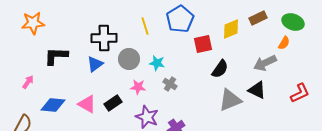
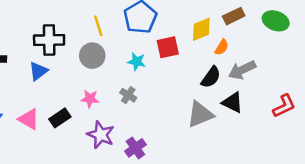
orange semicircle: (284, 43) -> (222, 47), moved
gray circle: (129, 59) -> (92, 56), moved
cyan star: (157, 63) -> (137, 62), moved
black semicircle: (220, 69) -> (211, 77), moved

